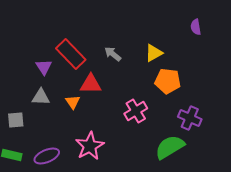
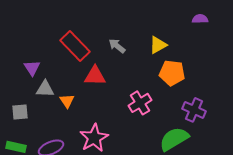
purple semicircle: (196, 27) -> (200, 19), turned 98
purple triangle: (44, 67) -> (32, 68), moved
orange triangle: (73, 102) -> (67, 101), moved

